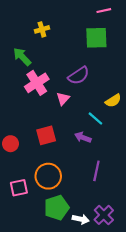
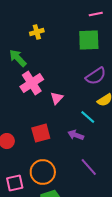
purple semicircle: (79, 76) -> (96, 76), moved
purple line: (96, 171) -> (89, 167), turned -54

